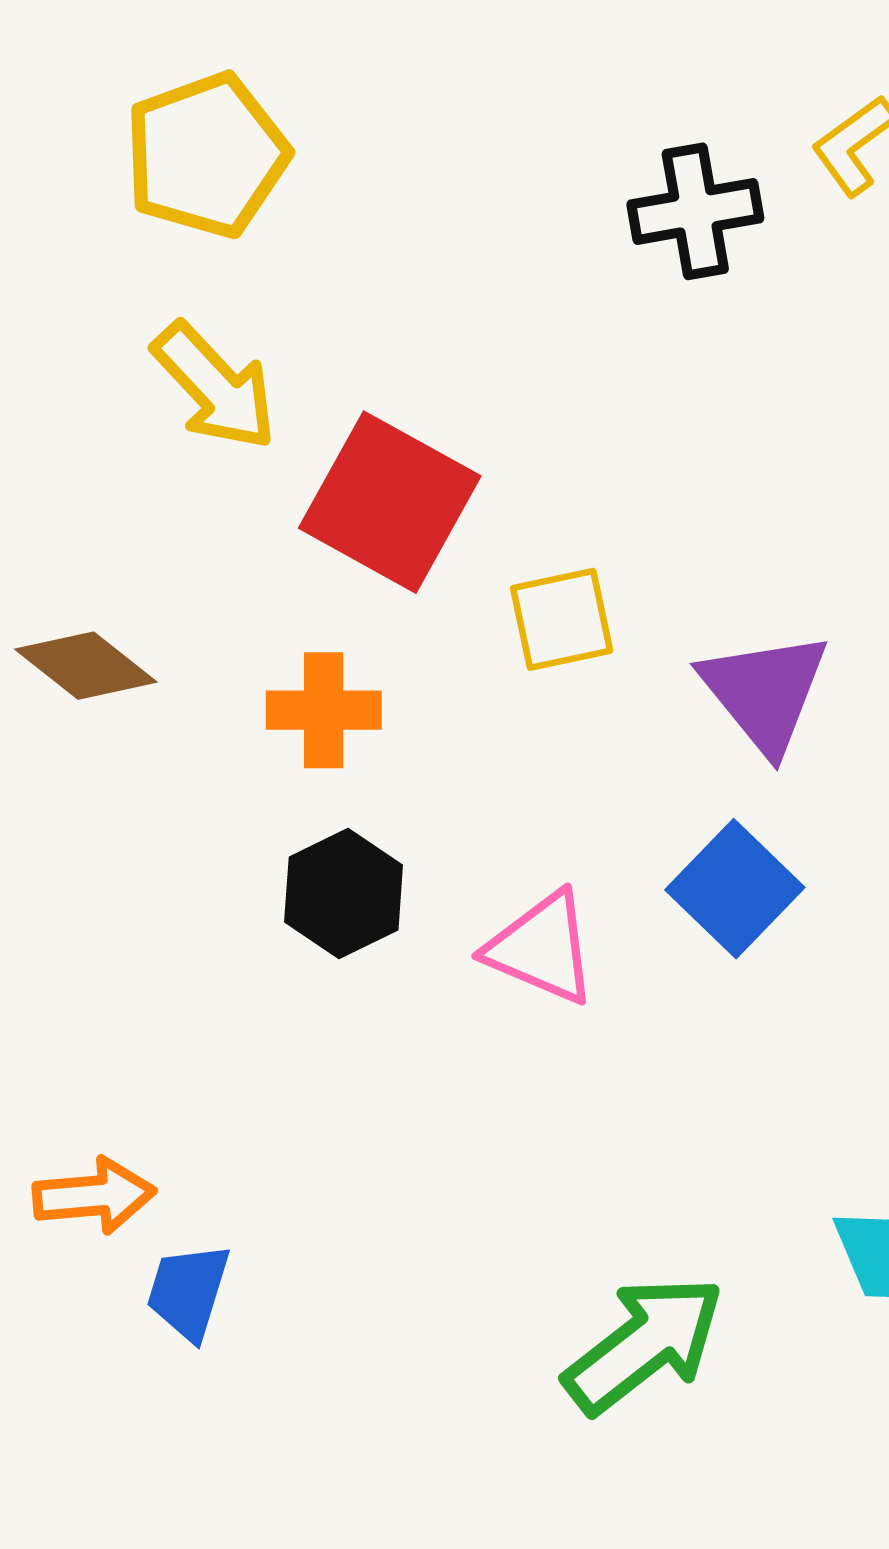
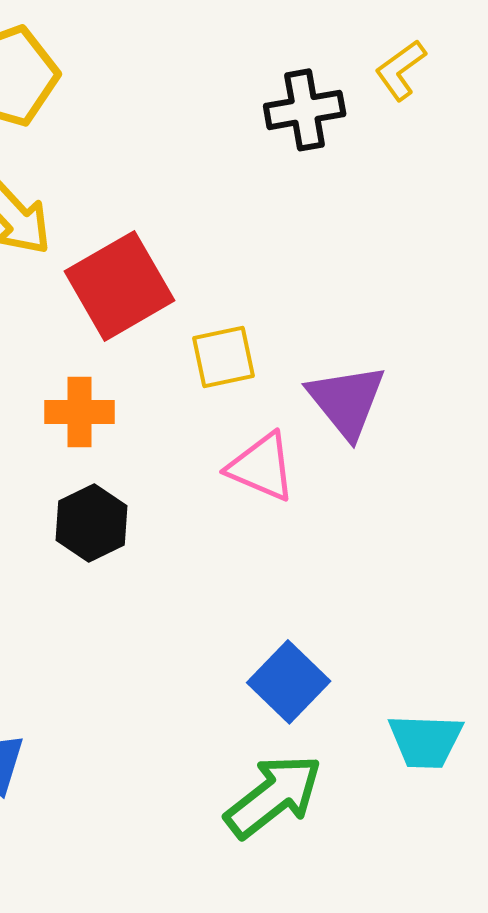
red square: (390, 502) -> (120, 286), turned 31
blue square: (735, 889) -> (289, 682), moved
pink triangle: (542, 948) -> (262, 467), moved

